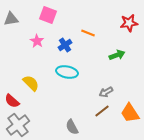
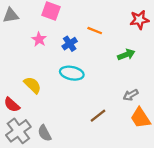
gray arrow: (106, 92) -> (131, 95), moved
brown line: (102, 111) -> (98, 116), moved
gray semicircle: (72, 127) -> (45, 133), moved

